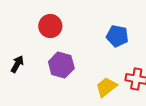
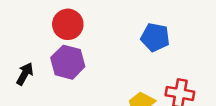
purple hexagon: (61, 65) -> (68, 62), moved

